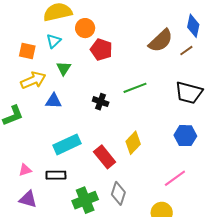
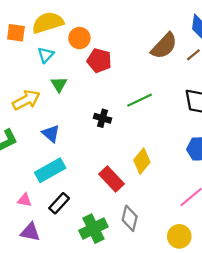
orange square: (27, 51) -> (16, 33), moved
blue triangle: (54, 101) -> (51, 134), moved, turned 42
cyan rectangle: (67, 144) -> (50, 170), moved
pink triangle: (25, 170) -> (25, 200), turned 32
black rectangle: (56, 175) -> (59, 203), turned -42

